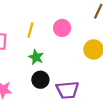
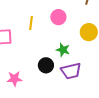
green star: (36, 57) -> (63, 50), moved

